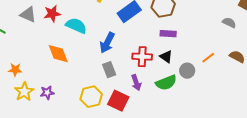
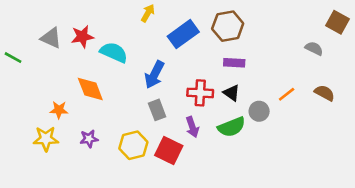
orange star: (15, 70) -> (59, 110), moved
yellow star: (24, 92) -> (46, 139), turned 30
purple star: (47, 93) -> (89, 139), moved

